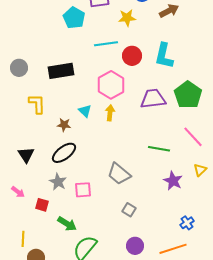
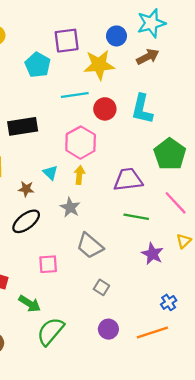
yellow star: (127, 18) -> (99, 65), size x1.5
purple trapezoid: (153, 99) -> (128, 180), moved
gray star: (58, 182) -> (70, 207), moved

